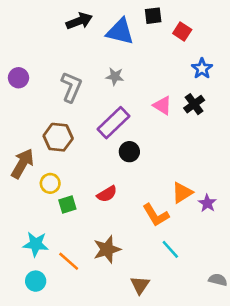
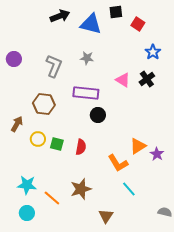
purple rectangle: (114, 123) -> (86, 93), turned 50
brown arrow: (22, 164) -> (17, 124), size x0.7
red semicircle: (107, 194) -> (81, 147), turned -49
green square: (67, 204) -> (57, 144), moved, turned 32

